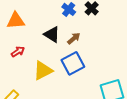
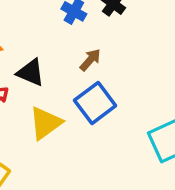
black triangle: (52, 34) -> (31, 73), moved

